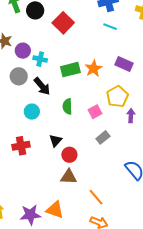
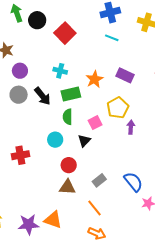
purple circle: (23, 51) -> (20, 71), moved
cyan cross: (40, 59) -> (60, 71), moved
green rectangle: (70, 70) -> (71, 94), moved
gray circle: (19, 76) -> (19, 95), moved
cyan circle: (32, 112) -> (55, 140), moved
gray rectangle: (103, 137) -> (99, 180), moved
black triangle: (56, 141) -> (84, 141), moved

